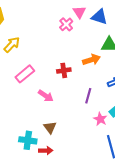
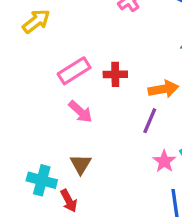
orange arrow: (91, 60) -> (163, 89), moved
pink rectangle: (25, 74) -> (74, 71), moved
red arrow: (46, 151) -> (69, 201), turned 56

